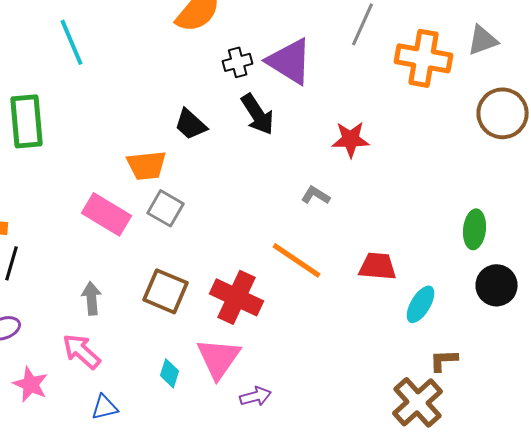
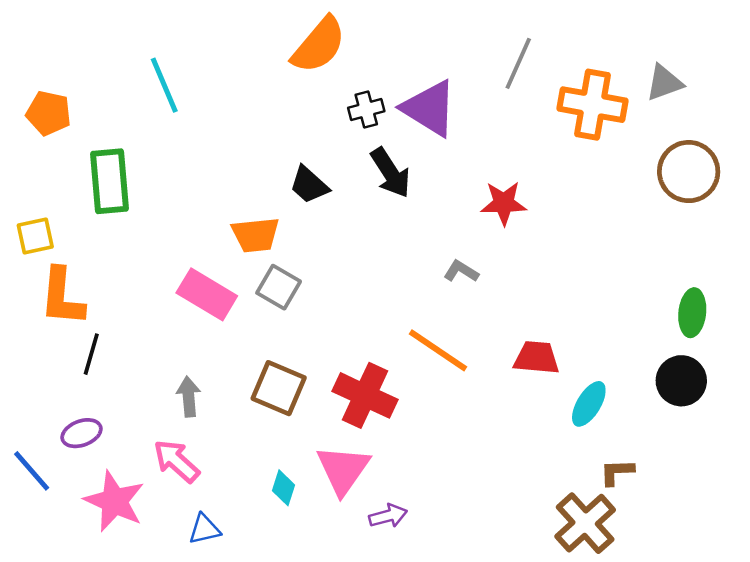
green ellipse: (475, 229) -> (692, 313), moved
pink star: (31, 384) -> (114, 501), size x1.4

